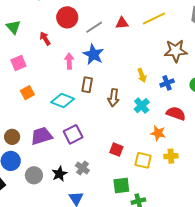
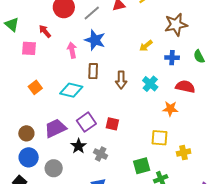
pink square: (18, 63) -> (29, 48), moved, turned 35
yellow arrow: (142, 75) -> (146, 46), moved, turned 80
blue cross: (167, 83) -> (172, 58), turned 32
red square: (116, 150) -> (112, 124), moved
yellow cross: (171, 156) -> (184, 153), moved
black star: (59, 174) -> (79, 146), moved

